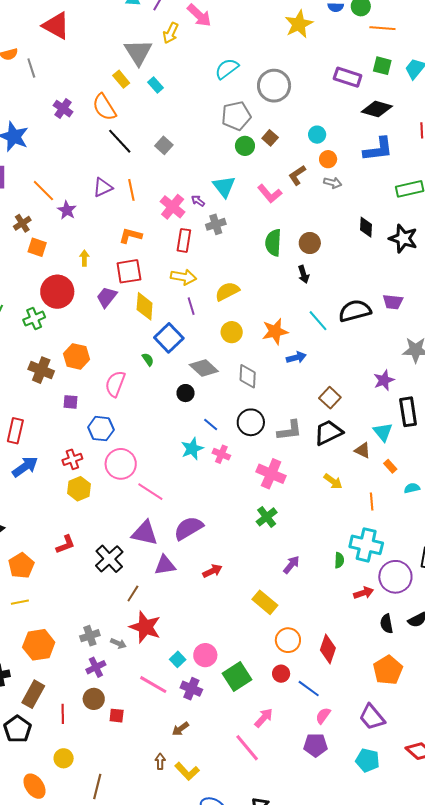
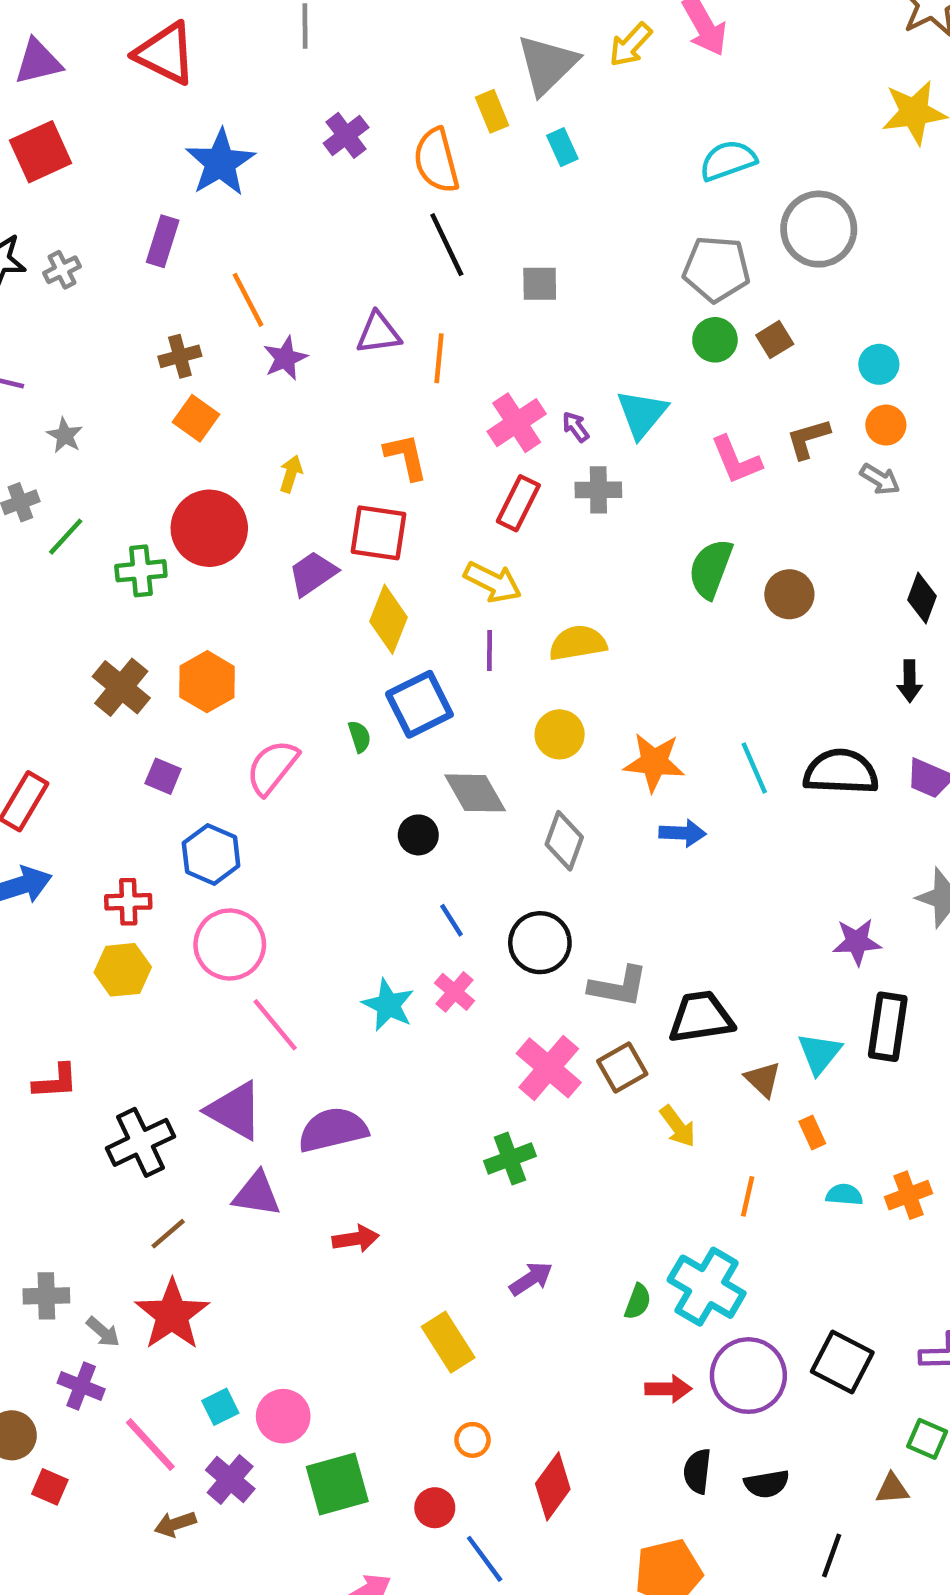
gray square: (164, 145) -> (540, 284), turned 30
orange L-shape: (130, 236) -> (406, 457), turned 45
black arrow: (304, 274) -> (910, 681), moved
brown square: (330, 398) -> (622, 1067), moved
cyan star: (192, 449) -> (388, 1005), moved, turned 30
orange circle: (288, 640) -> (472, 1440), size x0.6
purple cross: (96, 667) -> (81, 1386), moved, turned 30
brown arrow: (180, 729) -> (175, 1524), moved

